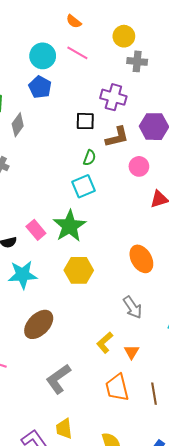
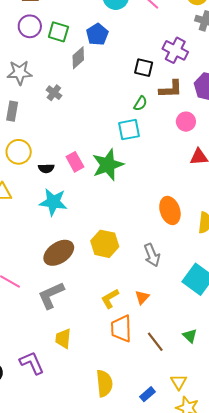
blue pentagon: (40, 87) -> (97, 34), moved
yellow hexagon: (79, 270) -> (105, 244), moved
yellow L-shape: (105, 343) -> (110, 299), moved
gray L-shape: (58, 379) -> (51, 295), moved
brown line: (154, 394) -> (155, 342), turned -40
yellow trapezoid: (64, 429) -> (63, 339), moved

